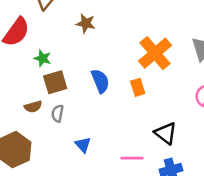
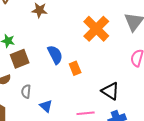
orange rectangle: (138, 87) -> (75, 68), moved
gray semicircle: (58, 113) -> (26, 91), moved

